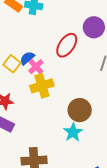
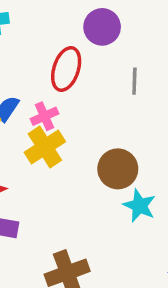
pink cross: (36, 67) -> (45, 116), moved, turned 35
cyan star: (73, 132) -> (139, 206), moved

